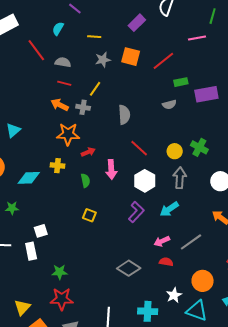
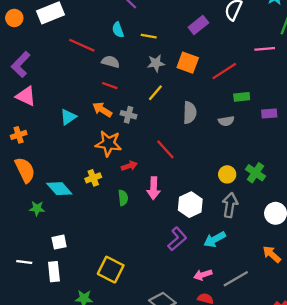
cyan semicircle: (58, 29) -> (118, 30), moved, turned -56
red line: (36, 50) -> (82, 45), turned -35
yellow line: (95, 89) -> (155, 93), moved
purple rectangle: (206, 94) -> (269, 113), size x0.6
gray semicircle: (124, 115) -> (190, 113), moved
cyan triangle: (13, 130) -> (68, 117), moved
red line: (139, 148) -> (165, 149), moved
yellow cross: (58, 166) -> (93, 178), turned -32
cyan diamond: (29, 178) -> (59, 189), turned 45
green star: (12, 208) -> (37, 208), moved
yellow square: (89, 215) -> (111, 270), moved, size x1.6
white square: (41, 231) -> (59, 242), moved

